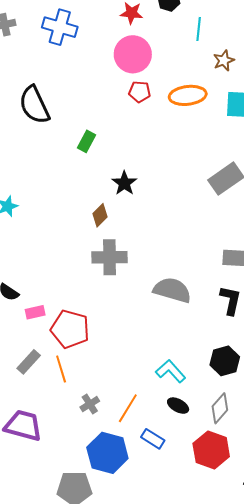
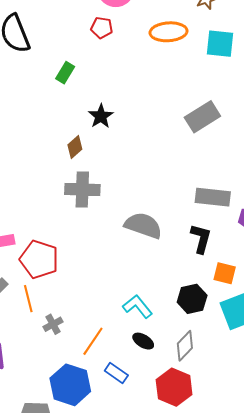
red pentagon: (140, 92) -> (102, 28), moved
gray cross: (90, 404) -> (53, 324), moved

